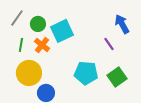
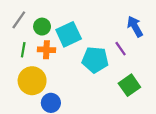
orange cross: (42, 45) -> (46, 50), turned -35
cyan pentagon: (86, 73) -> (95, 60), moved

